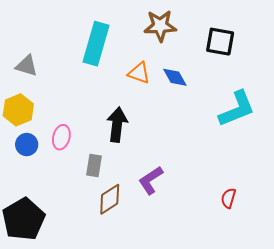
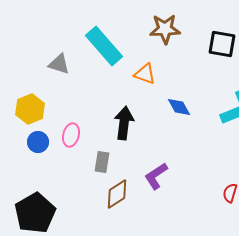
cyan rectangle: (96, 44) -> (104, 46), turned -57
gray triangle: (27, 66) -> (59, 64), moved
blue diamond: (175, 77) -> (179, 107), moved

